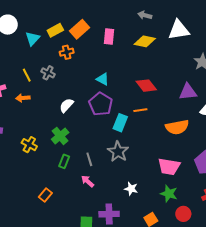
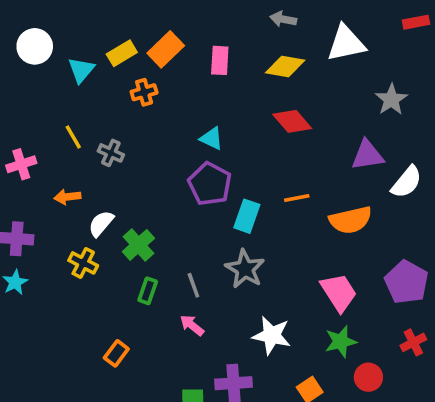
gray cross: (48, 73) -> (111, 153), moved
red diamond: (146, 86) -> (292, 121), moved
orange arrow: (23, 98) -> (67, 197), moved
white semicircle: (66, 105) -> (101, 224), moved
orange line: (140, 110) -> (297, 198), moved
pink trapezoid: (169, 167) -> (339, 292), turned -130
white star: (131, 189) -> (272, 335), size x1.5
green star: (169, 194) -> (341, 342), turned -30

